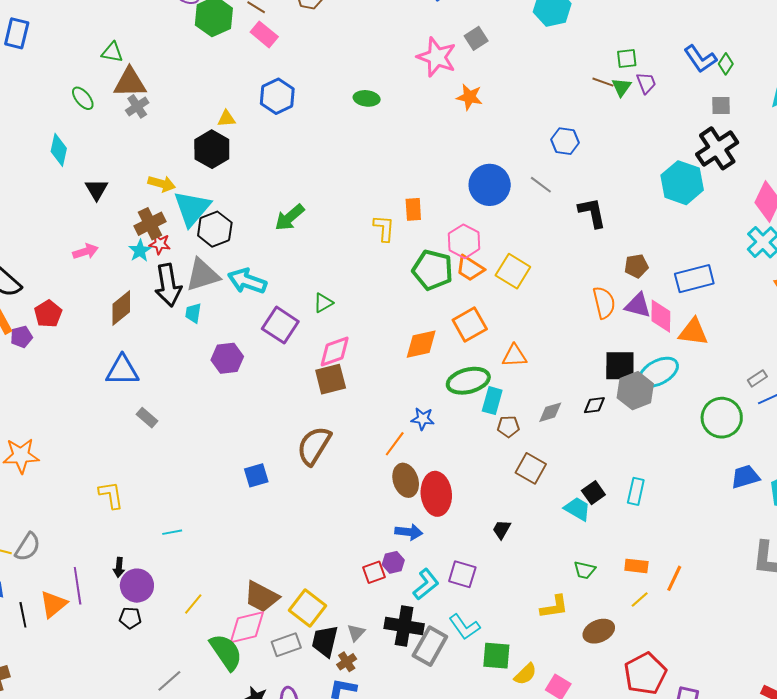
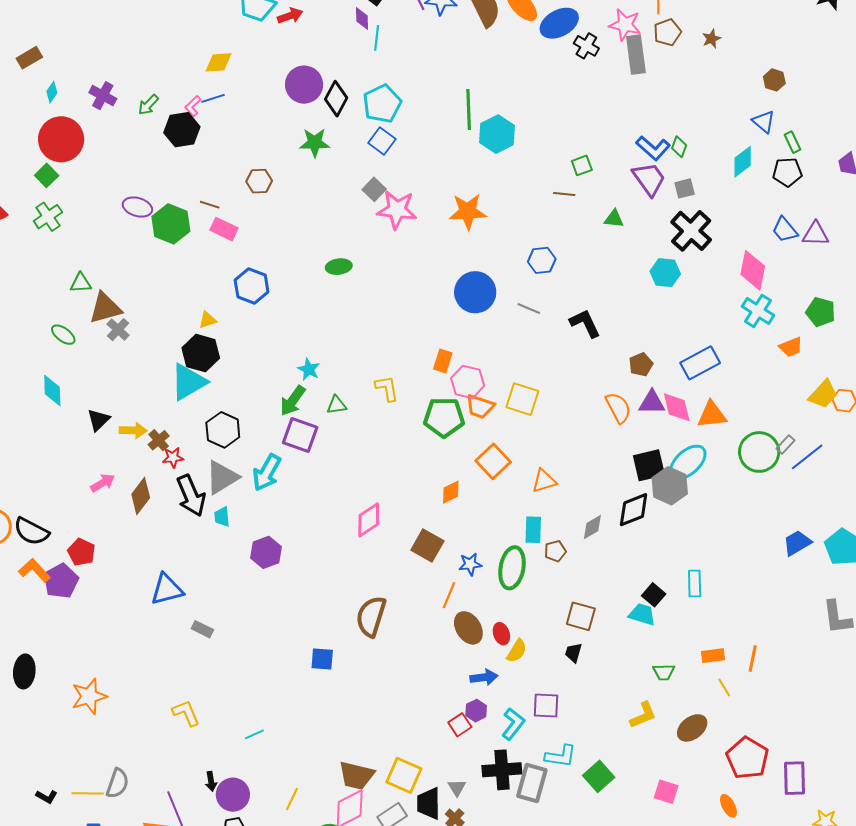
gray square: (476, 38) -> (374, 189), moved
purple trapezoid: (646, 83) -> (649, 179), moved, size x1.6
green triangle: (621, 87) -> (614, 219), moved, turned -45
orange star: (469, 97) -> (468, 212), moved, size x1.4
cyan hexagon: (682, 183) -> (665, 273), size x0.7
yellow arrow: (162, 184) -> (133, 430), moved
blue circle: (490, 185) -> (475, 292), moved
black triangle: (97, 189) -> (99, 420), turned 30
cyan triangle: (192, 208) -> (188, 382), moved, turned 33
orange rectangle: (413, 209) -> (443, 361), moved, turned 35
brown cross: (150, 224) -> (159, 440), size x0.7
cyan star: (140, 251) -> (309, 369), moved
cyan arrow: (247, 281) -> (267, 473), turned -66
green triangle: (323, 303) -> (337, 405), moved, turned 35
brown diamond: (121, 308) -> (141, 496), moved
purple square: (280, 325) -> (300, 435), moved
purple pentagon: (21, 337) -> (61, 581), size x1.6
orange diamond: (421, 344) -> (451, 492), size x0.7
brown square: (331, 379) -> (427, 545), moved, turned -32
green ellipse: (468, 381) -> (512, 568), moved, turned -51
black diamond: (594, 405) -> (634, 510), size x1.6
green circle: (722, 418) -> (759, 452), moved
brown square: (531, 468) -> (581, 616), moved
blue square: (256, 475) -> (322, 659), turned 35
red ellipse: (436, 494) -> (501, 634), size x0.5
yellow line: (640, 600) -> (724, 687), turned -66
cyan L-shape: (464, 627) -> (561, 756), turned -32
green square: (496, 656) -> (599, 776), turned -32
yellow semicircle: (525, 674) -> (517, 651), moved

